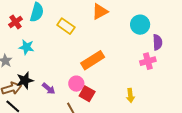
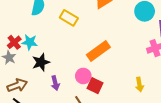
red cross: (16, 22) -> (14, 42), moved
black star: (25, 80) -> (41, 62), moved
purple arrow: (49, 89) -> (55, 83), turned 40

